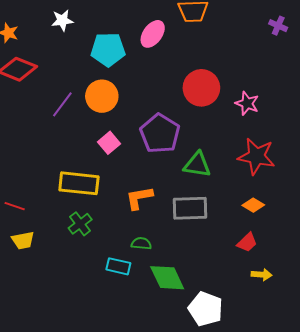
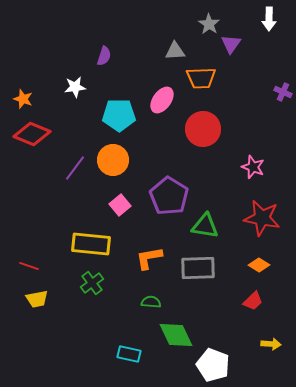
red circle: (201, 88) -> (203, 129), moved
cyan rectangle: (118, 266) -> (129, 354), moved
yellow arrow: (262, 275) -> (271, 344), moved

